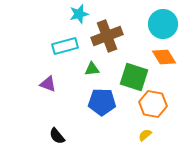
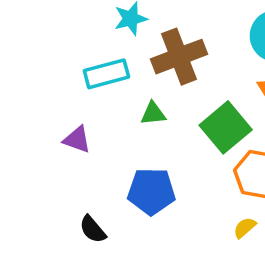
green square: (134, 77) -> (226, 127), turned 32
blue pentagon: (102, 102) -> (151, 191), moved

